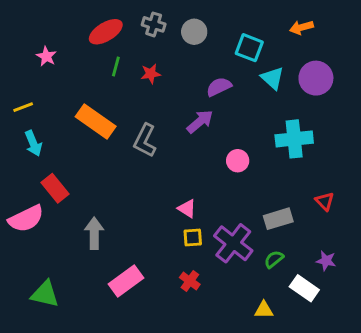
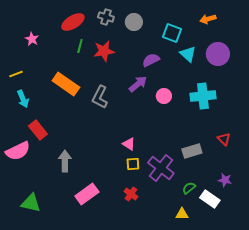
red star: (151, 74) -> (104, 51), size x1.5
pink circle: (238, 161) -> (164, 96), moved
green semicircle: (274, 259) -> (189, 188), moved

